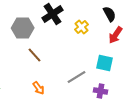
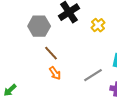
orange arrow: (39, 88) -> (55, 73), moved

